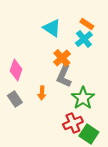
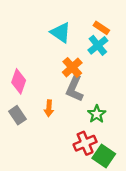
green star: (83, 98) -> (97, 114), size x0.7

